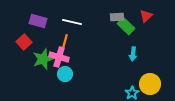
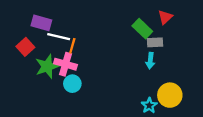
gray rectangle: (117, 17) -> (155, 42), moved
white line: (72, 22) -> (59, 37), moved

